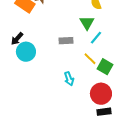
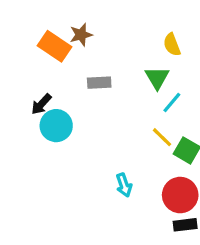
gray rectangle: (66, 41) -> (99, 83), moved
cyan arrow: (69, 79) -> (124, 185), moved

